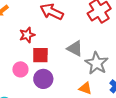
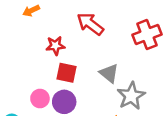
pink circle: (20, 69) -> (40, 99), moved

